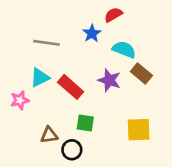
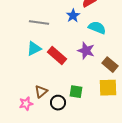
brown rectangle: (141, 74) -> (110, 65), moved
pink star: (20, 100) -> (26, 104), moved
green square: (85, 123) -> (76, 92), moved
brown triangle: (49, 135) -> (41, 92), turned -32

